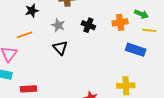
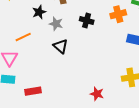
black star: (32, 11) -> (39, 12), moved

